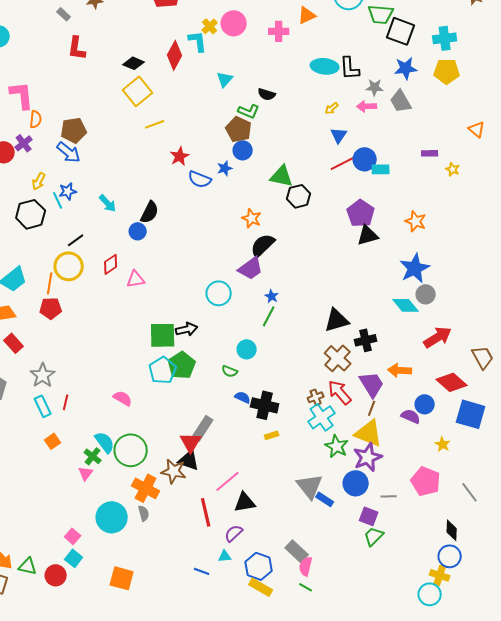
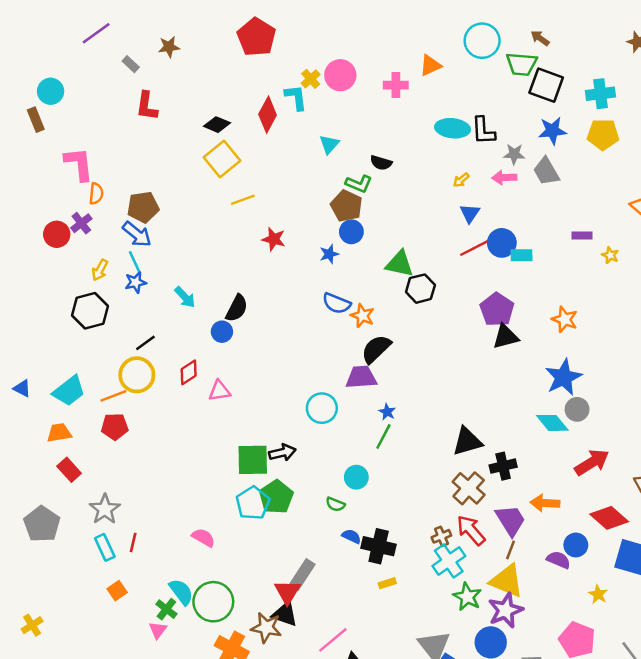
red star: (180, 156) -> (274, 239), turned -30
blue semicircle: (200, 179) -> (337, 303), moved
cyan line: (58, 200) -> (134, 261), moved
purple trapezoid: (251, 268) -> (361, 377), turned -148
orange line: (50, 283) -> (113, 396), turned 60

